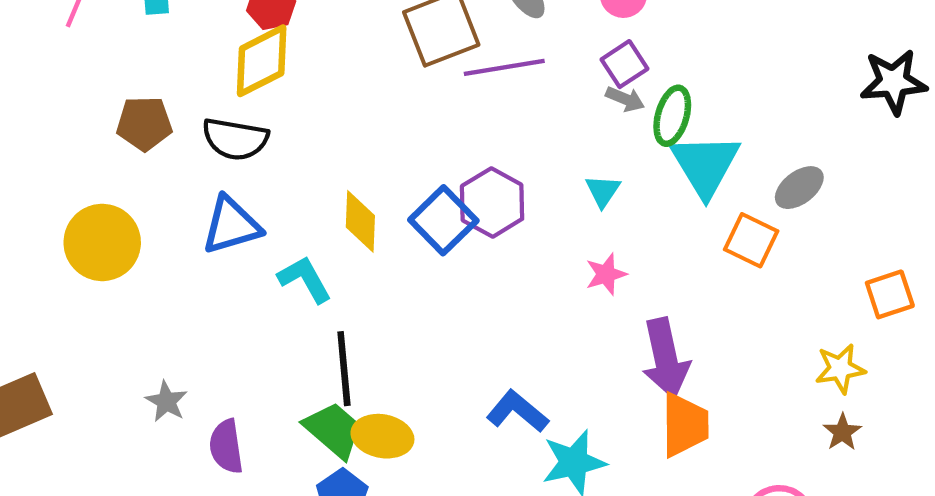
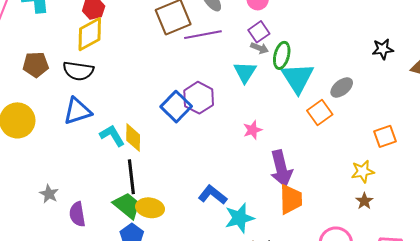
black star: (894, 82) -> (383, 49), moved, size x0.7
cyan triangle: (603, 191) -> (245, 72), moved, size x1.4
yellow diamond: (360, 221) -> (133, 138), moved
orange square: (751, 240) -> (320, 113), turned 30

